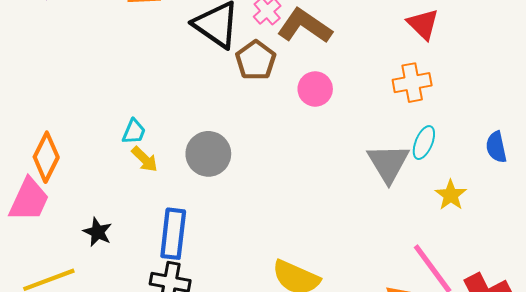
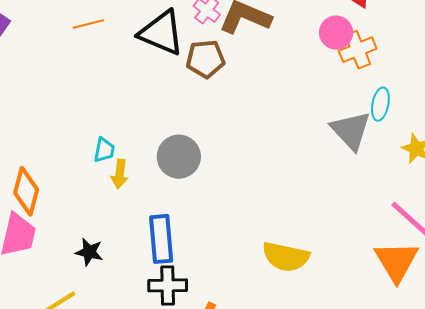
brown pentagon: (256, 60) -> (205, 59), turned -30
pink circle: (315, 89) -> (336, 33), moved
yellow arrow: (145, 159) -> (120, 174), turned 64

